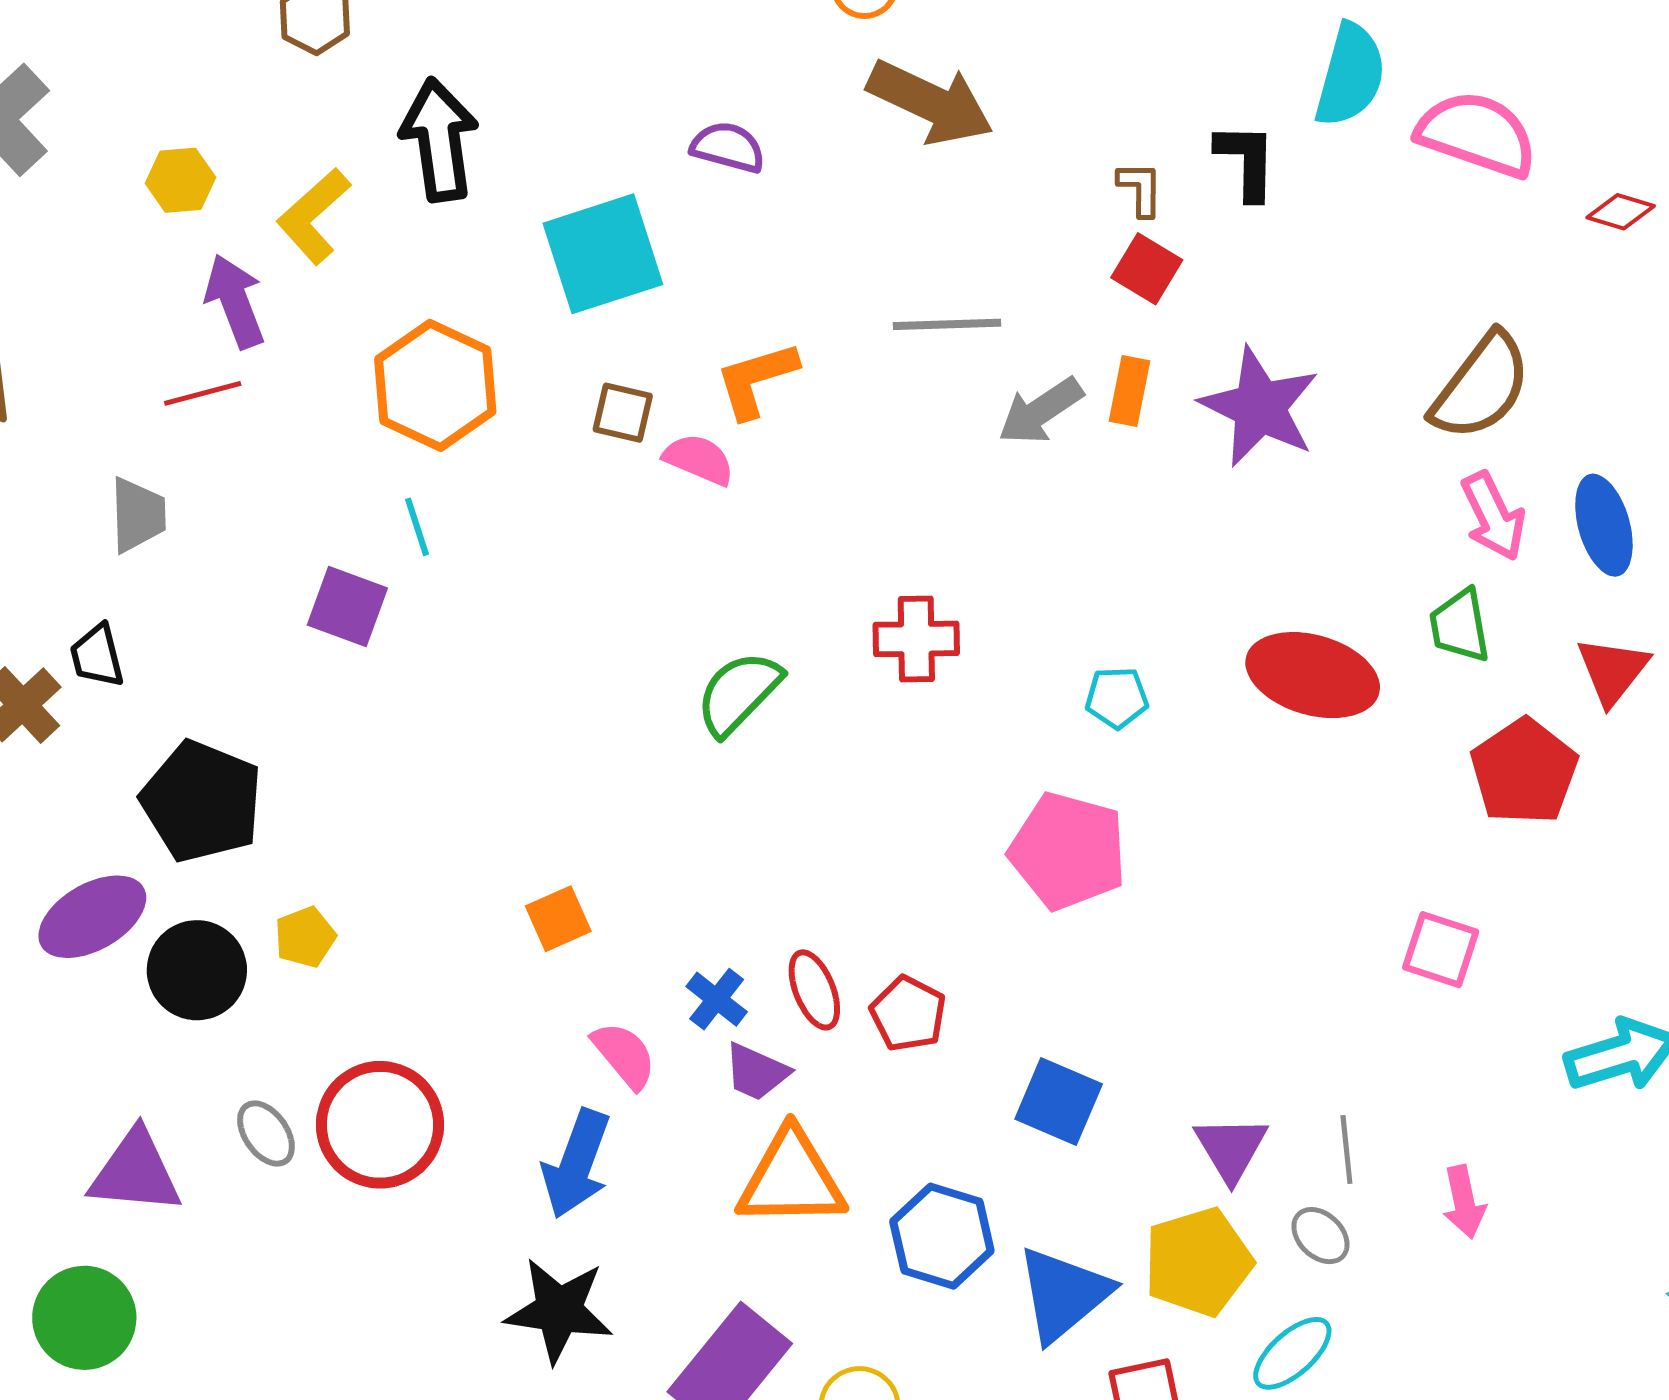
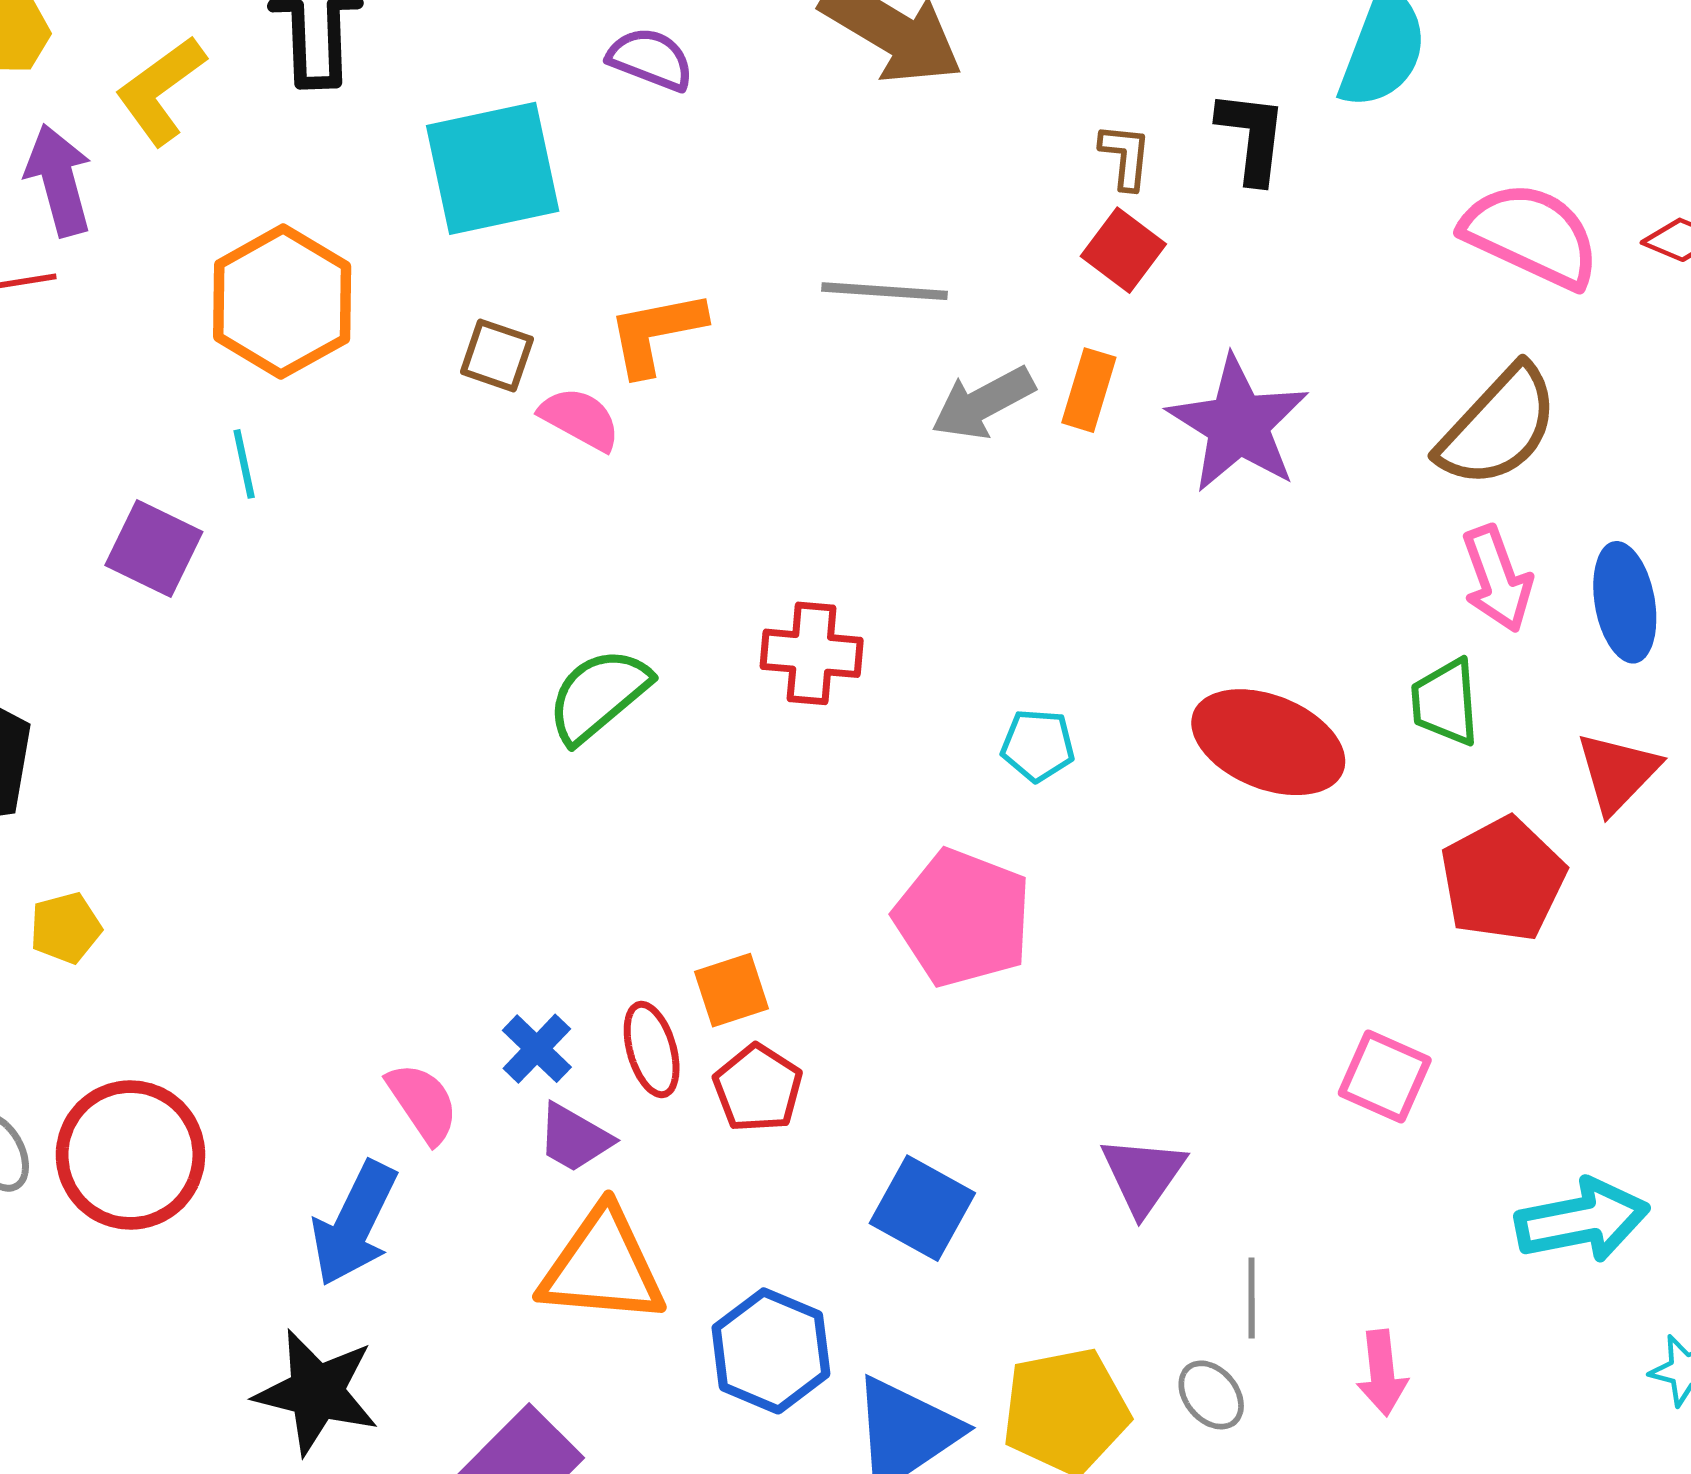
pink semicircle: (1477, 134) -> (1531, 235), moved
orange square: (558, 919) -> (731, 990), moved
purple triangle: (1231, 1148) -> (1143, 1175), moved

